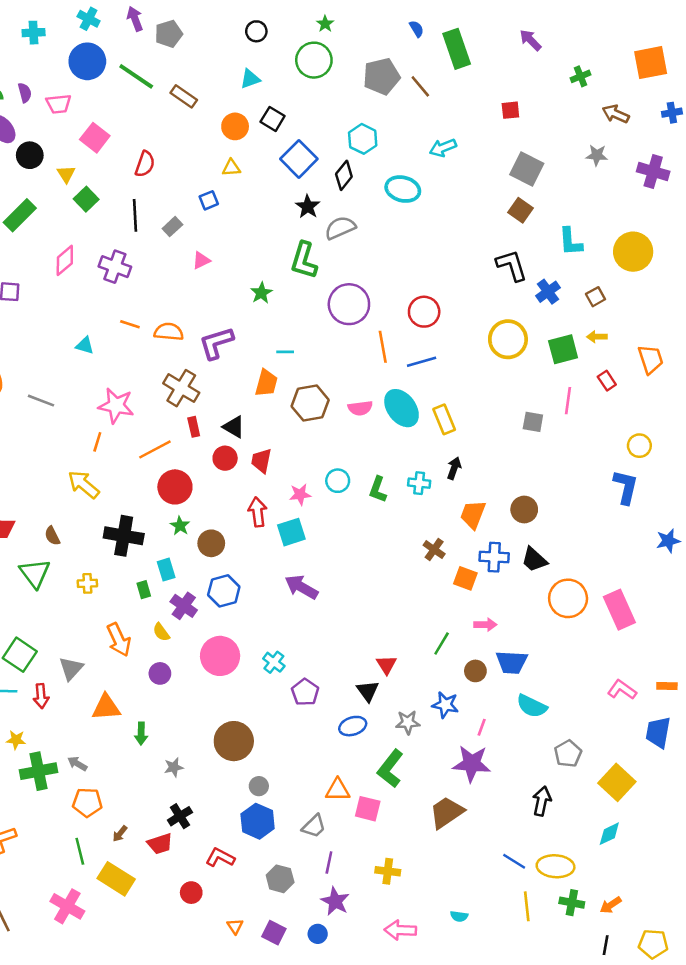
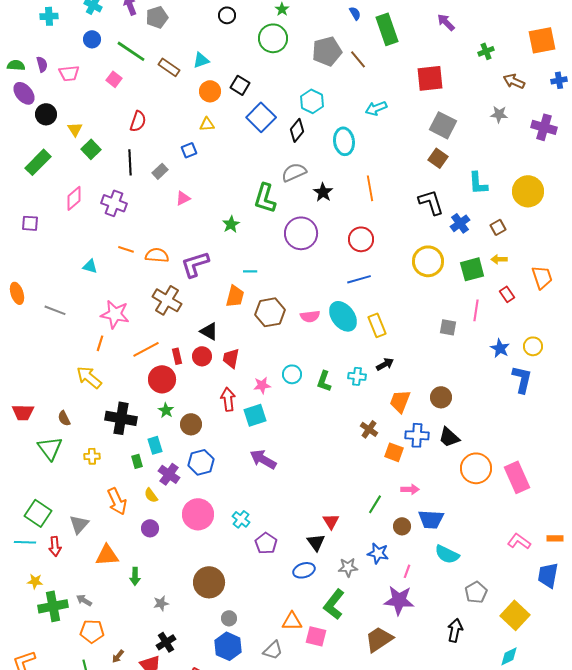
blue circle: (87, 61) -> (92, 39), size x0.6
cyan triangle: (250, 79) -> (201, 60), moved
red square: (510, 110) -> (430, 78), size x1.8
pink square: (95, 138) -> (114, 79), moved, size x0.7
cyan ellipse: (403, 189) -> (344, 141), turned 68
black star: (308, 207) -> (323, 192), moved
orange line: (383, 347) -> (370, 188), moved
red rectangle: (194, 427) -> (177, 356), moved
black arrow: (454, 468) -> (385, 364), turned 42
blue star: (668, 541) -> (500, 348), moved, turned -30

